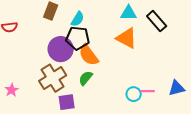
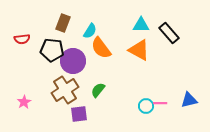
black pentagon: (78, 38) -> (52, 50), moved
orange semicircle: (89, 55) -> (101, 48), moved

